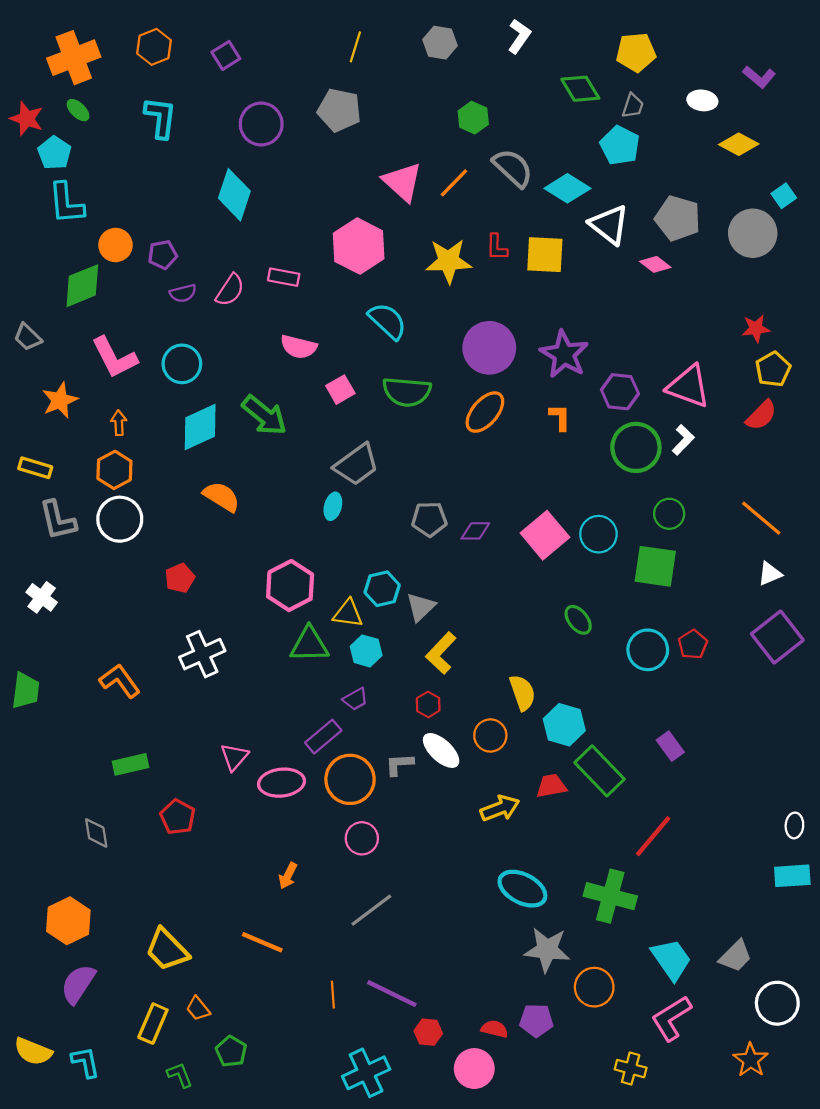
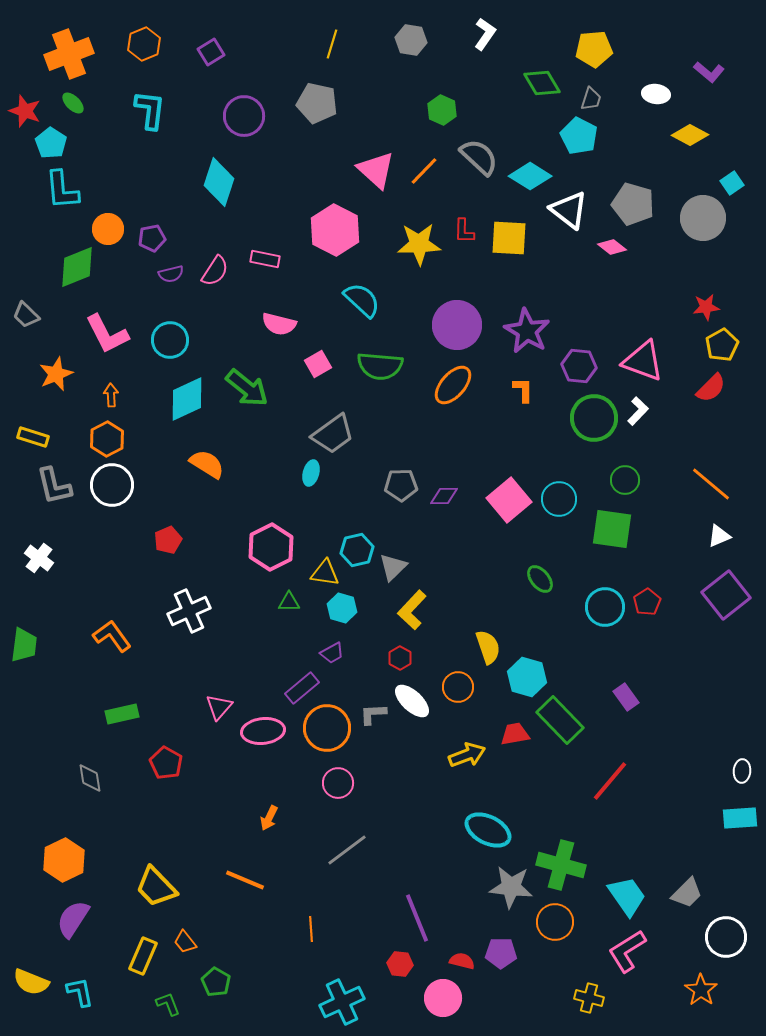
green triangle: (309, 644) -> (289, 602), size x0.6
green cross: (610, 896) -> (561, 865), moved
purple line: (392, 994) -> (417, 918), moved, turned 42

